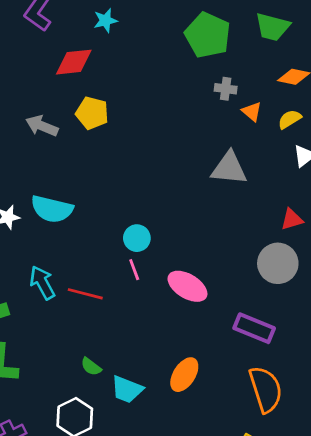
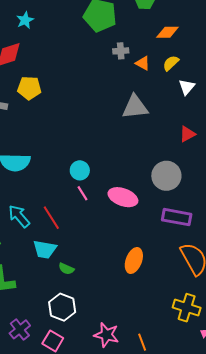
gray circle: (278, 263) -> (166, 176), moved
red line: (85, 294) -> (51, 218), turned 55
cyan trapezoid: (127, 389) -> (45, 249), moved

